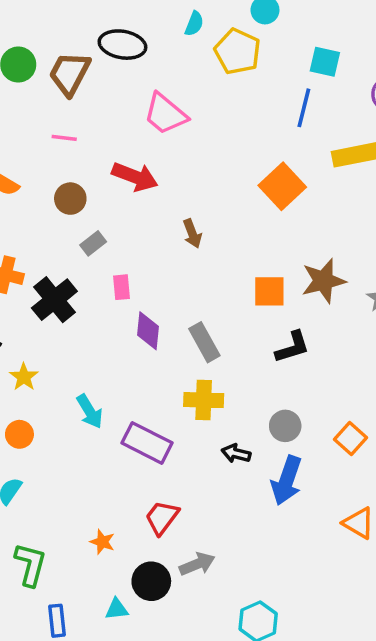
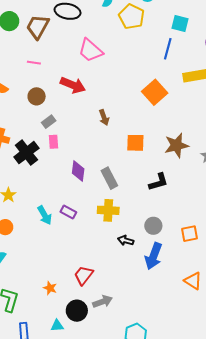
pink rectangle: (121, 287) -> (53, 142), moved
orange square: (269, 291) -> (135, 143), moved
orange square: (350, 439) -> (190, 234), turned 36
purple rectangle: (147, 443) -> (68, 212), moved, size x0.6

